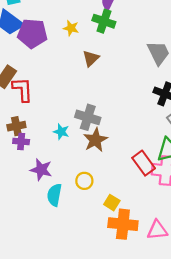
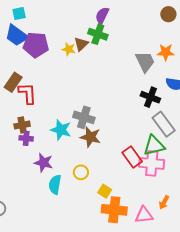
yellow star: (71, 28) -> (69, 49), moved
brown triangle: (91, 58) -> (81, 44), moved
cyan star: (61, 132) -> (61, 130), size x1.5
brown star: (95, 140) -> (90, 137), turned -30

